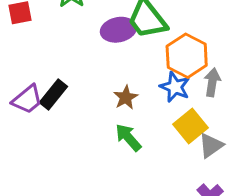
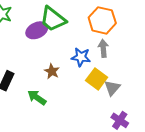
orange hexagon: (187, 56) -> (102, 20), moved
green arrow: (128, 138) -> (37, 98), moved

